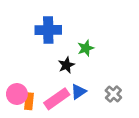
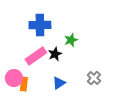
blue triangle: (78, 92) -> (59, 83), moved
pink rectangle: (57, 99) -> (36, 56), moved

